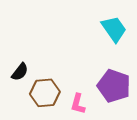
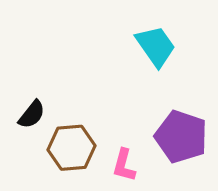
cyan trapezoid: (114, 29) -> (156, 46), moved

